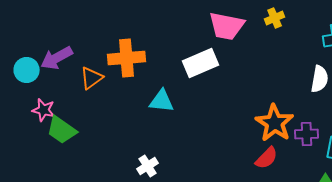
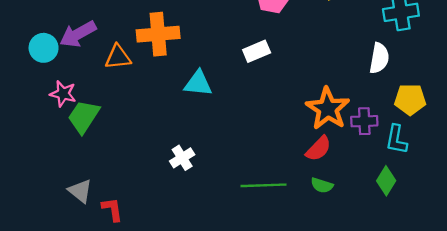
white rectangle: (201, 63) -> (257, 51), moved, size x0.7
orange triangle: (92, 78) -> (118, 57), turned 30
green trapezoid: (62, 130) -> (84, 117), turned 88

